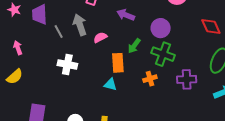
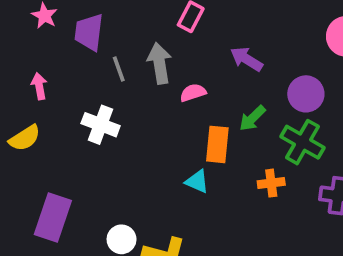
white cross: (67, 64) -> (101, 125), moved

